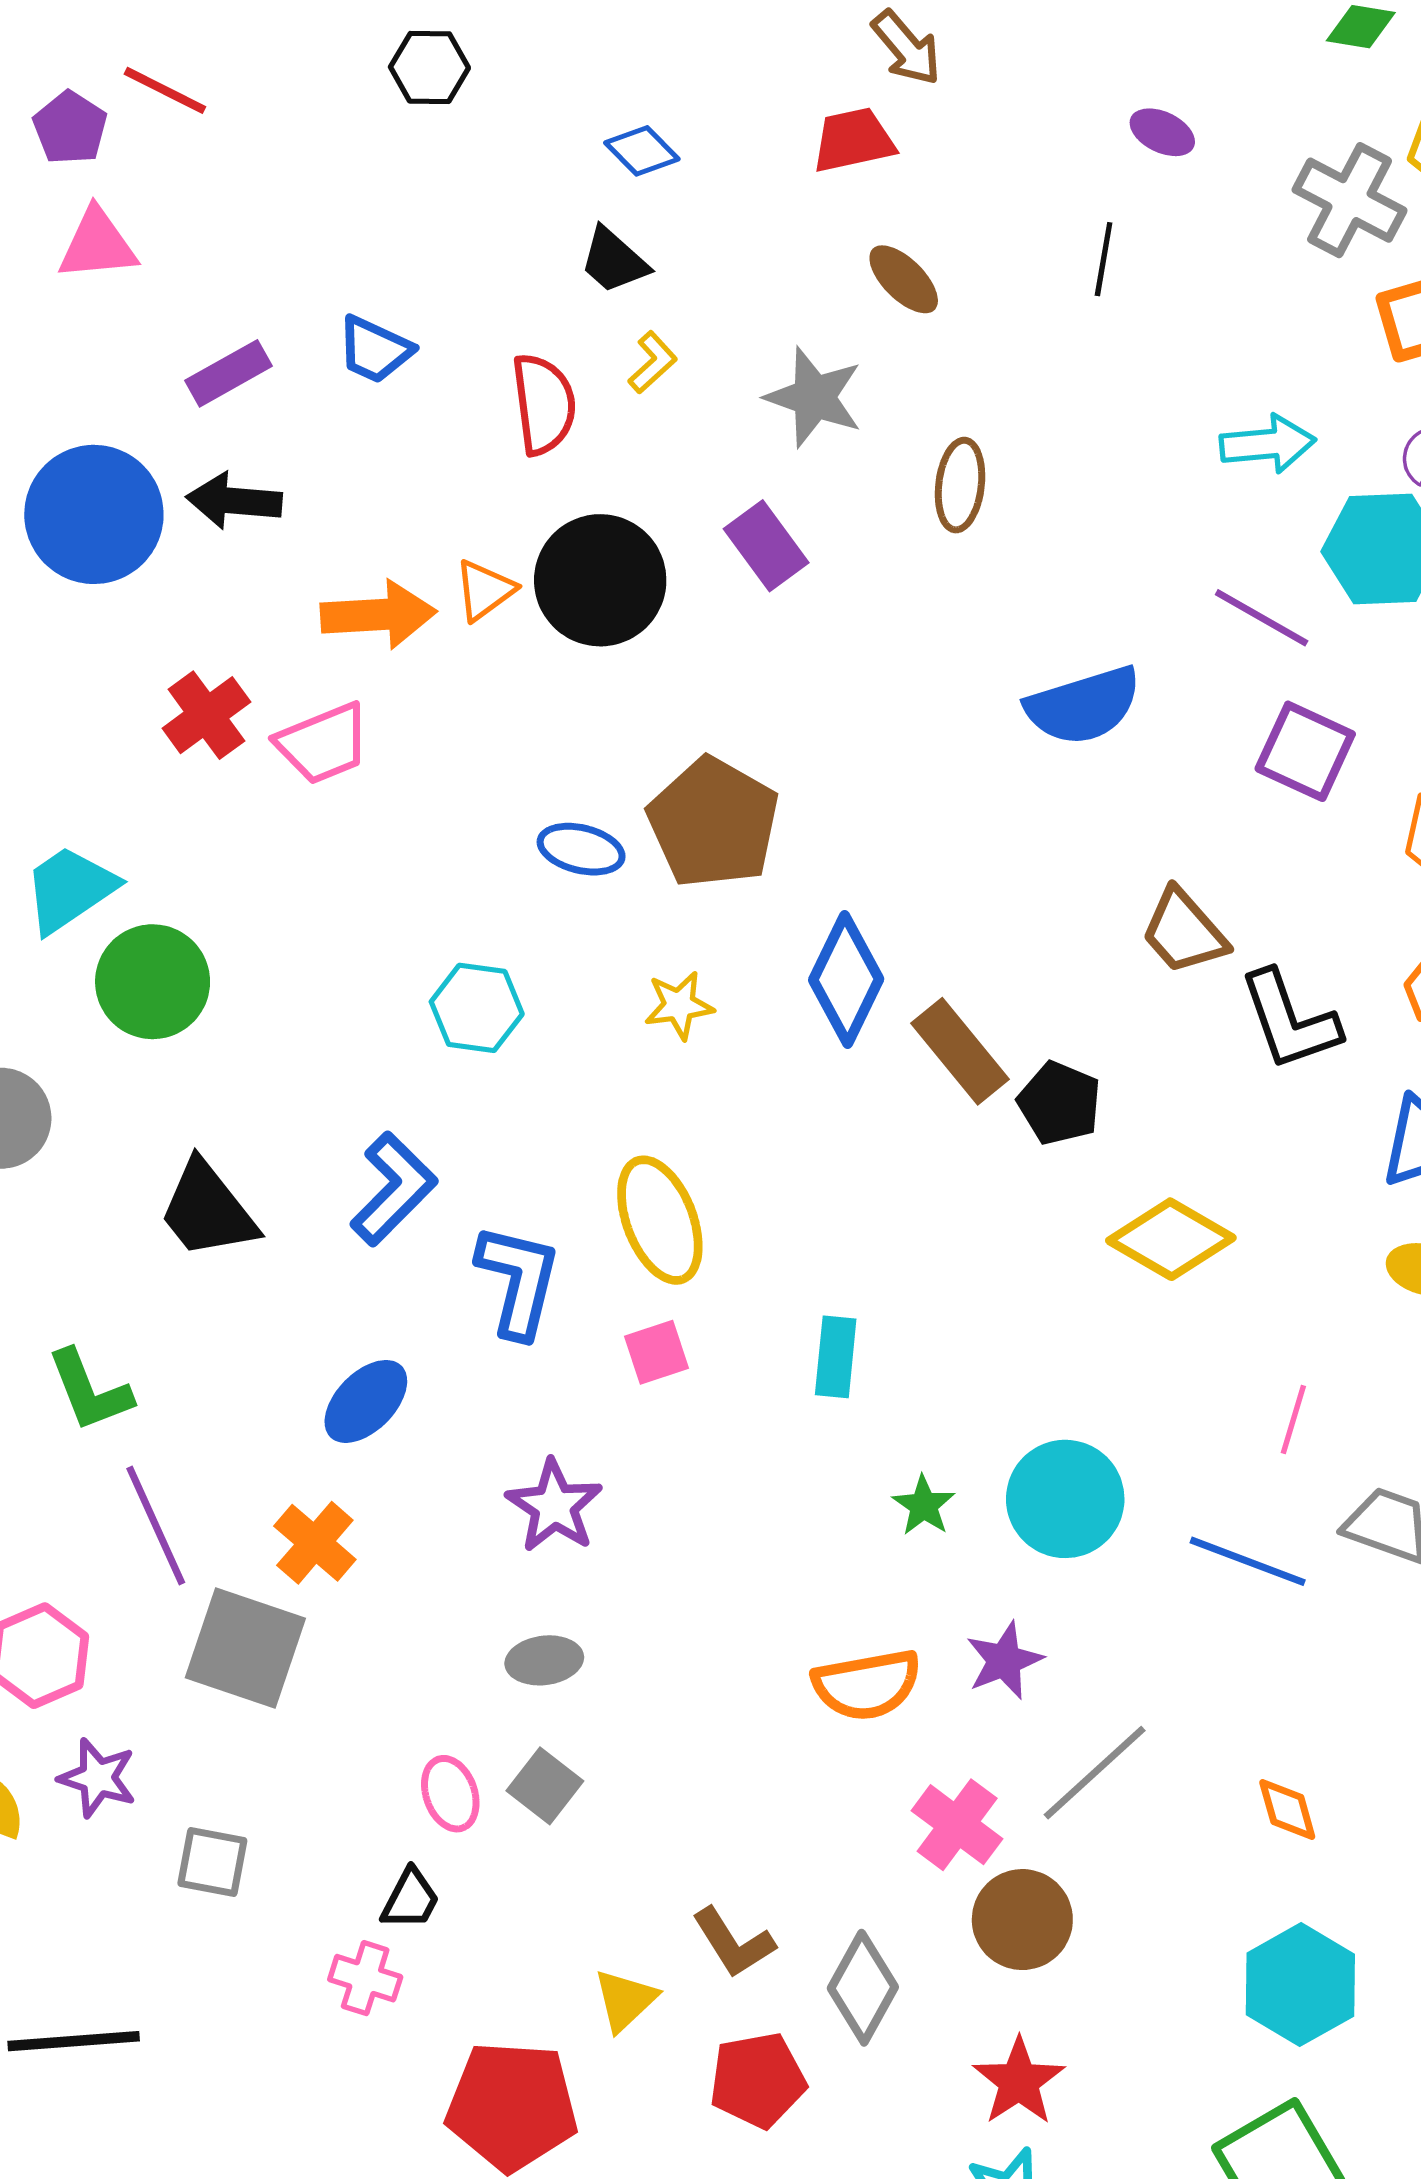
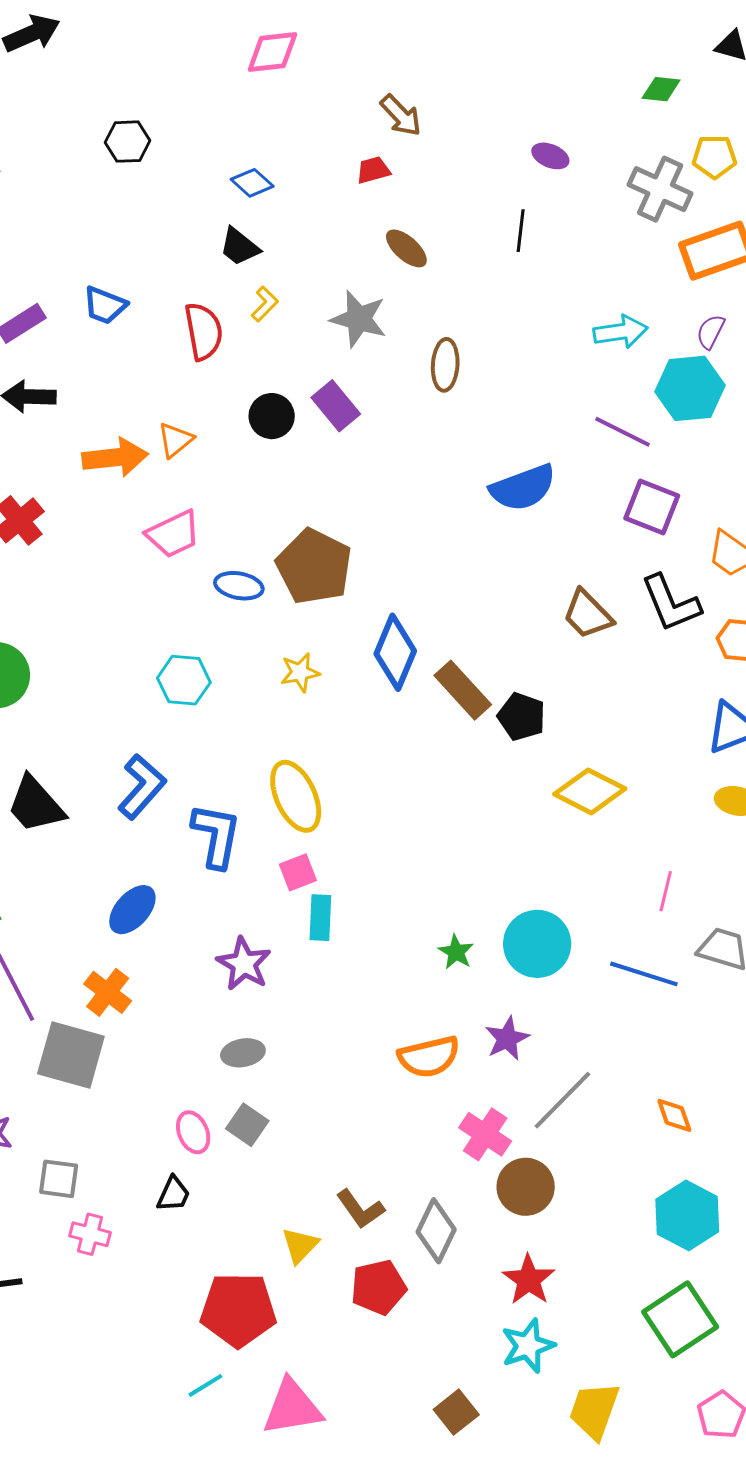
red trapezoid: (853, 140) -> (373, 170), size x0.7
black circle: (600, 580) -> (272, 416), moved, size x0.6
pink trapezoid: (323, 744) -> (173, 534), moved
black L-shape: (1290, 1020) -> (671, 603), moved
cyan rectangle: (836, 1357) -> (320, 918), moved
pink cross: (365, 1978) -> (90, 1234), moved

